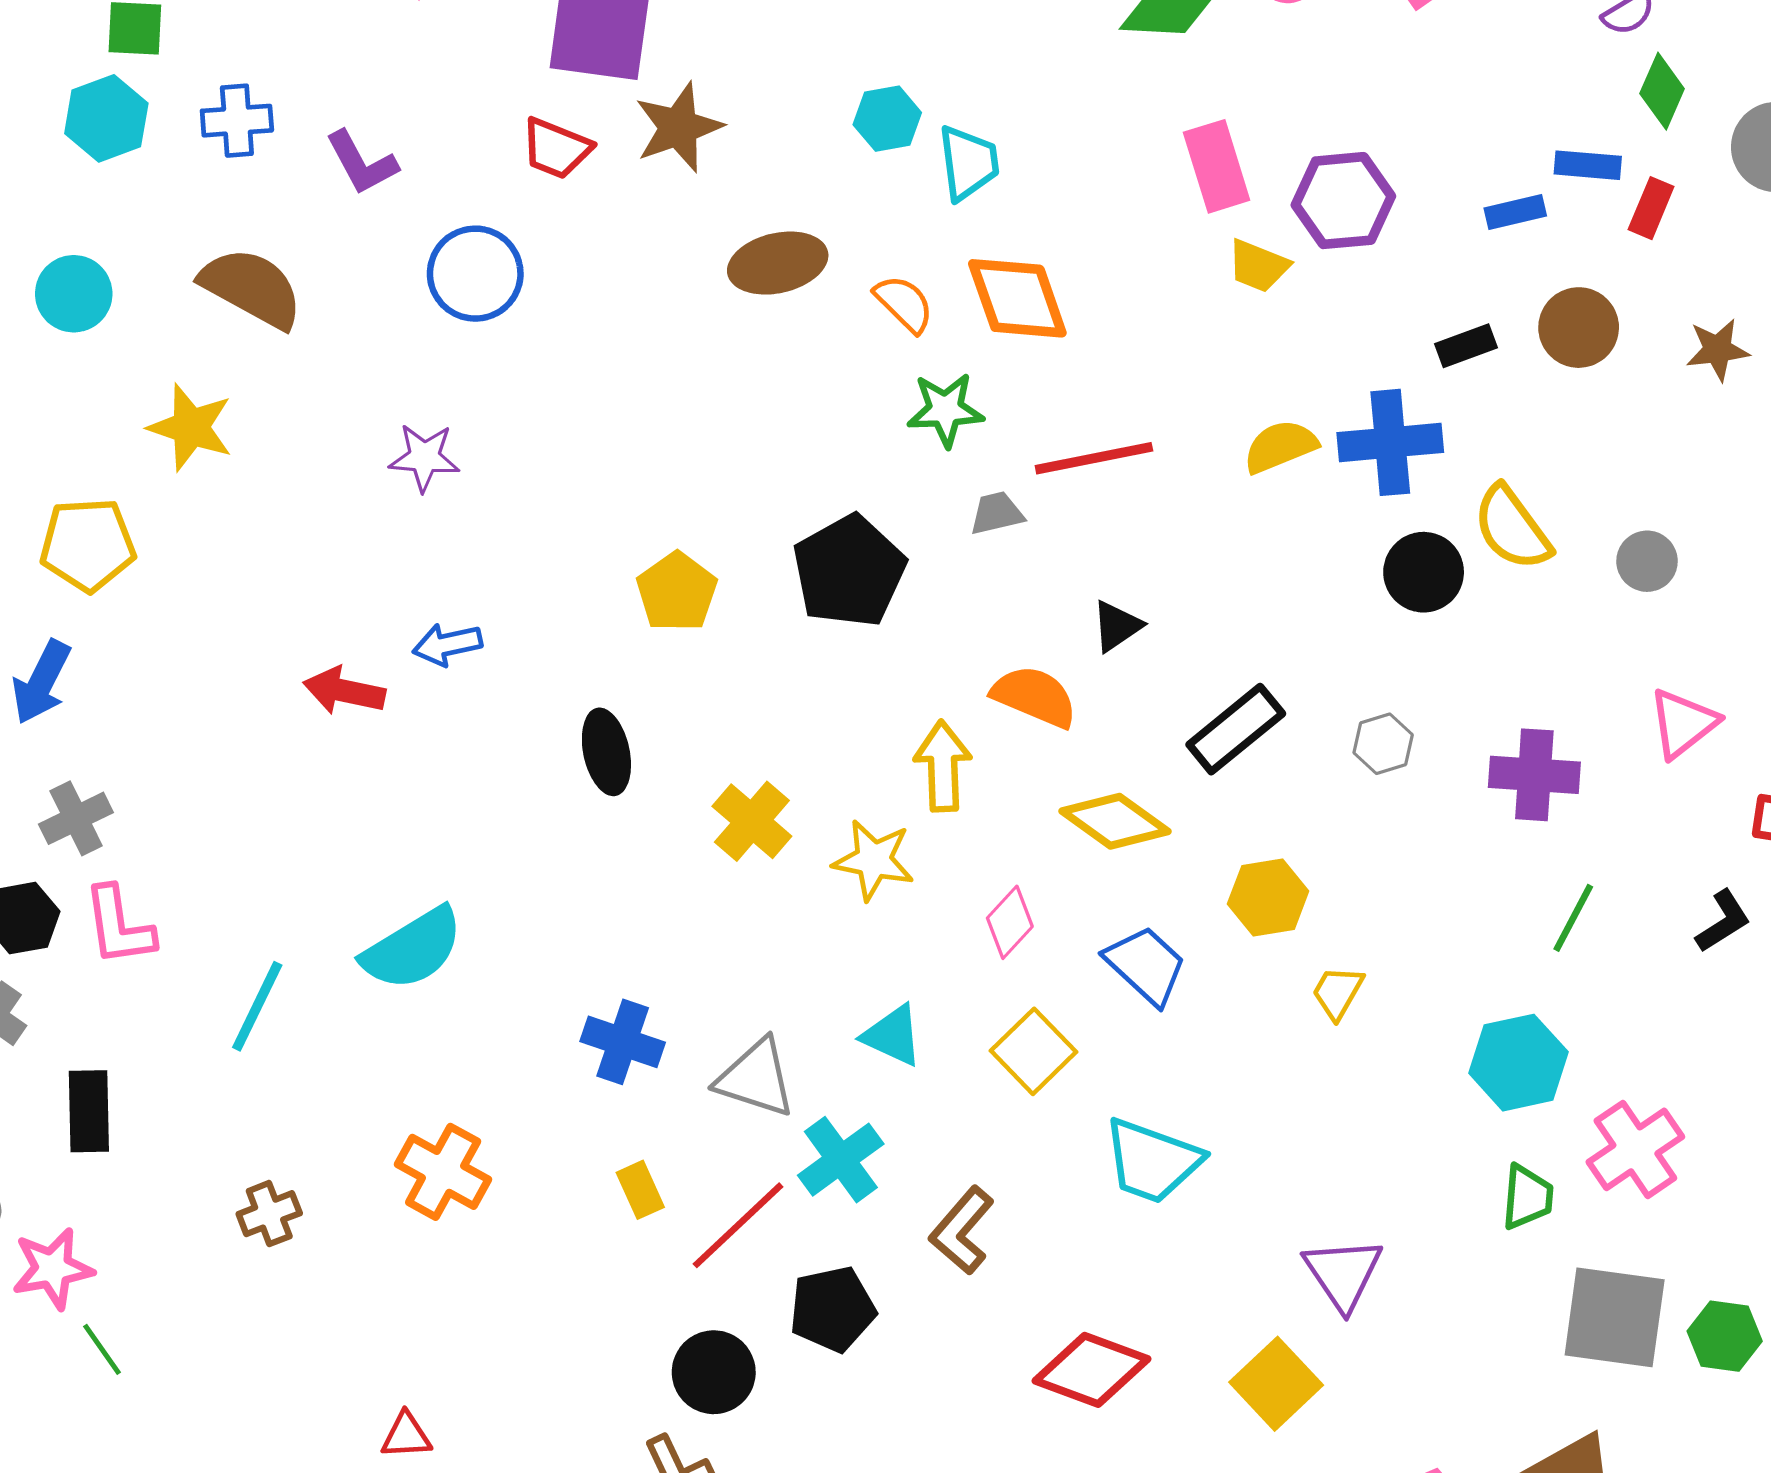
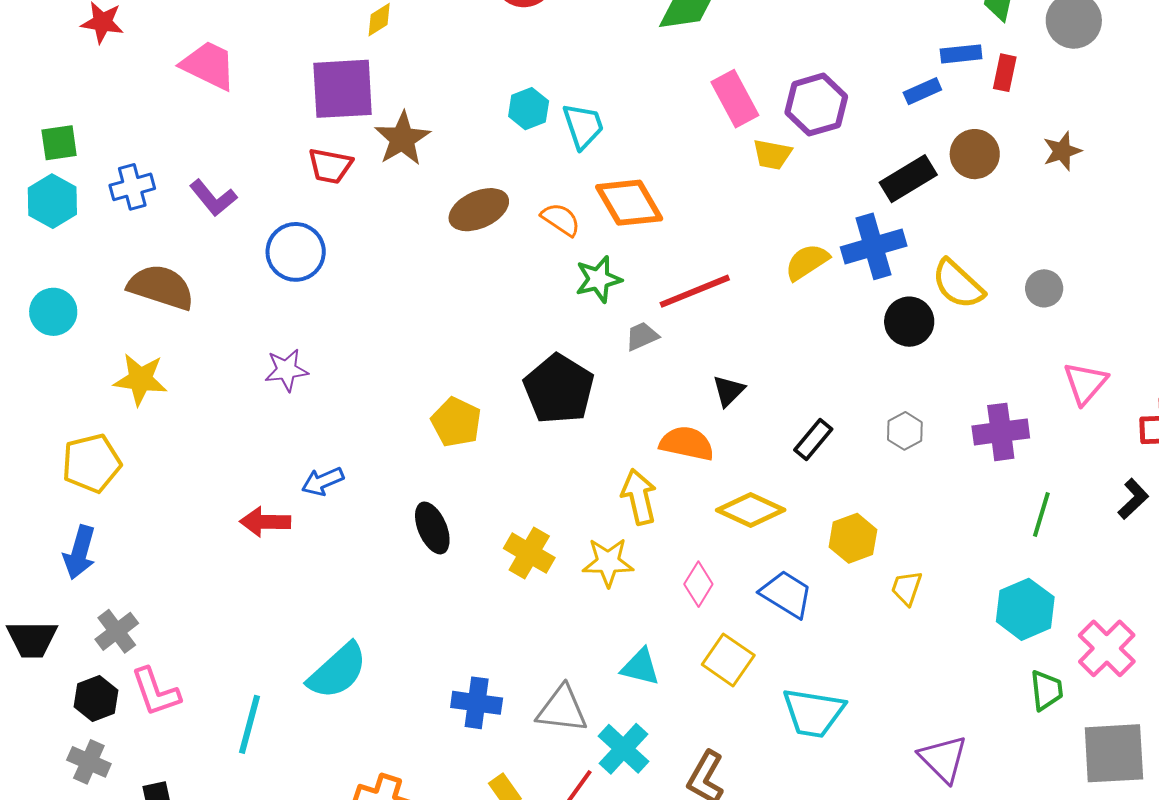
black rectangle: (1466, 346) -> (908, 179), size x1.5
black rectangle: (1236, 729) -> (813, 440), size x0.7

